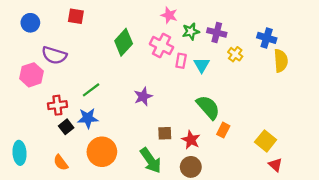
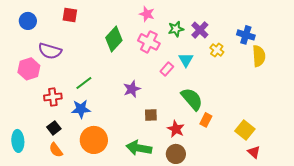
pink star: (169, 15) -> (147, 14), moved
purple cross: (217, 33) -> (200, 30), turned 30
pink rectangle: (181, 61) -> (167, 69), moved, turned 32
black square: (66, 127) -> (54, 128), moved
brown square: (165, 133) -> (151, 115), moved
green arrow: (151, 160) -> (139, 148), turned 135

